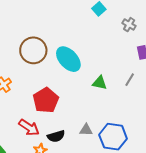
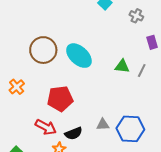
green triangle: (100, 83) -> (122, 66), moved
red pentagon: (46, 100) -> (60, 99), turned 30

